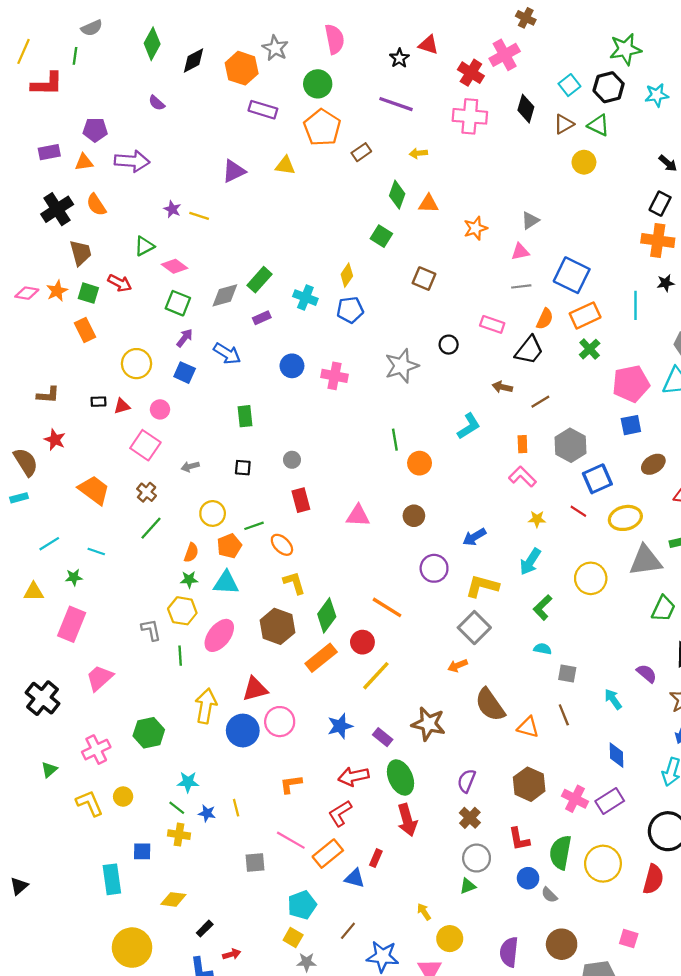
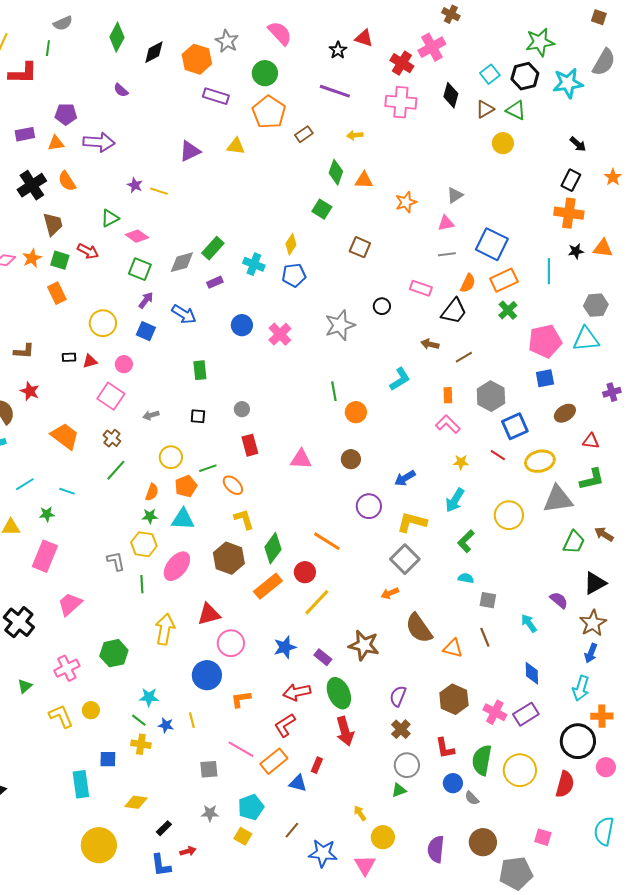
pink semicircle: (334, 39) -> (280, 33), turned -32
cyan star: (657, 95) -> (568, 83), size x1.4
pink cross: (334, 376) -> (280, 334), turned 35
blue circle: (243, 731) -> (207, 675), moved
gray star: (307, 962) -> (210, 813), moved

